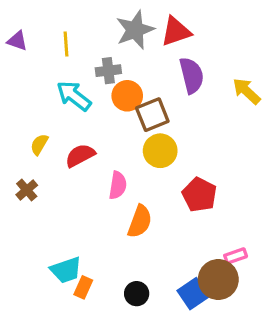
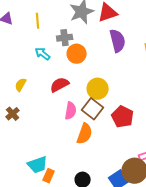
cyan arrow: (74, 96) -> (43, 54), size x0.7
brown square: (152, 115) -> (93, 109), moved, turned -30
red semicircle: (80, 155) -> (60, 85), moved

